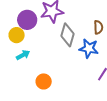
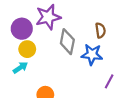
yellow circle: (17, 35) -> (27, 49), moved

